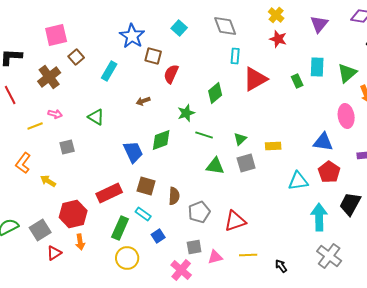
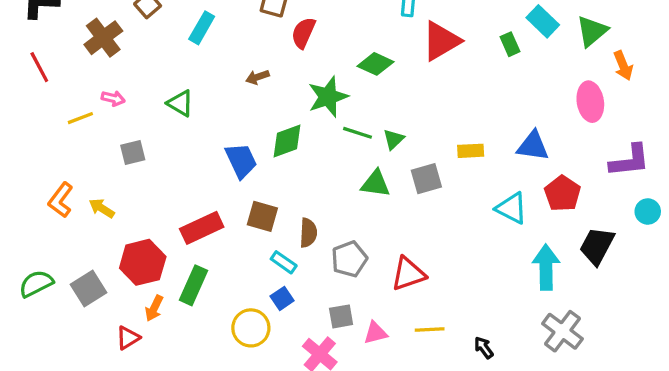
cyan rectangle: (317, 67) -> (543, 21), turned -48
green diamond: (215, 93) -> (376, 64), turned 65
green star: (186, 113) -> (328, 97), size x1.4
green triangle: (240, 139) -> (394, 139), moved
blue triangle: (323, 142) -> (533, 146), moved
orange L-shape: (23, 163) -> (61, 200), moved
cyan triangle: (298, 181) -> (512, 208), turned 35
cyan rectangle: (143, 214) -> (284, 262), moved
green rectangle: (120, 228) -> (193, 285), moved
orange arrow: (80, 242) -> (154, 308), turned 35
red triangle: (54, 253) -> (128, 338), moved
yellow circle: (127, 258) -> (251, 328), moved

